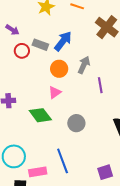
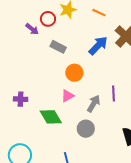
blue arrow: (63, 41) -> (98, 46), moved
red circle: (22, 51) -> (48, 19), moved
gray arrow: (84, 65) -> (94, 104), moved

